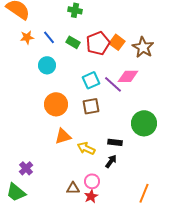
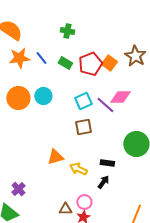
orange star: (27, 37) -> (19, 58), size x1.5
brown star: (143, 47) -> (135, 56), moved
cyan circle: (47, 65) -> (43, 96), moved
orange circle: (56, 104) -> (18, 98), moved

